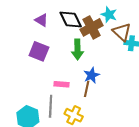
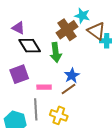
black diamond: (71, 20) -> (30, 46), moved
purple square: (39, 51) -> (19, 74), moved, turned -36
brown line: (87, 89) -> (68, 89), turned 49

